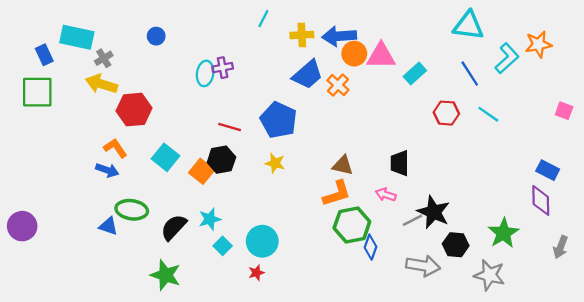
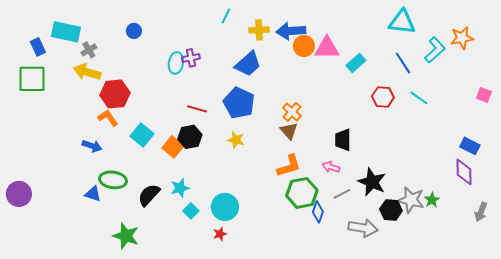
blue trapezoid: (308, 75) -> (248, 64), moved
orange cross: (338, 85) -> (292, 112), moved
orange L-shape: (115, 148) -> (108, 118), moved
brown triangle: (343, 165) -> (289, 131), moved, turned 36
gray line: (413, 220) -> (342, 194), moved
green star: (503, 233) -> (432, 200), size x0.6
green star: (165, 275) -> (126, 236), moved
gray star: (489, 275) -> (411, 200), moved

